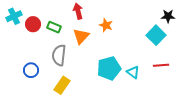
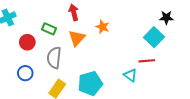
red circle: (33, 24) -> (27, 42), moved
red line: (161, 65) -> (147, 61), moved
cyan pentagon: (109, 68) -> (90, 83), moved

